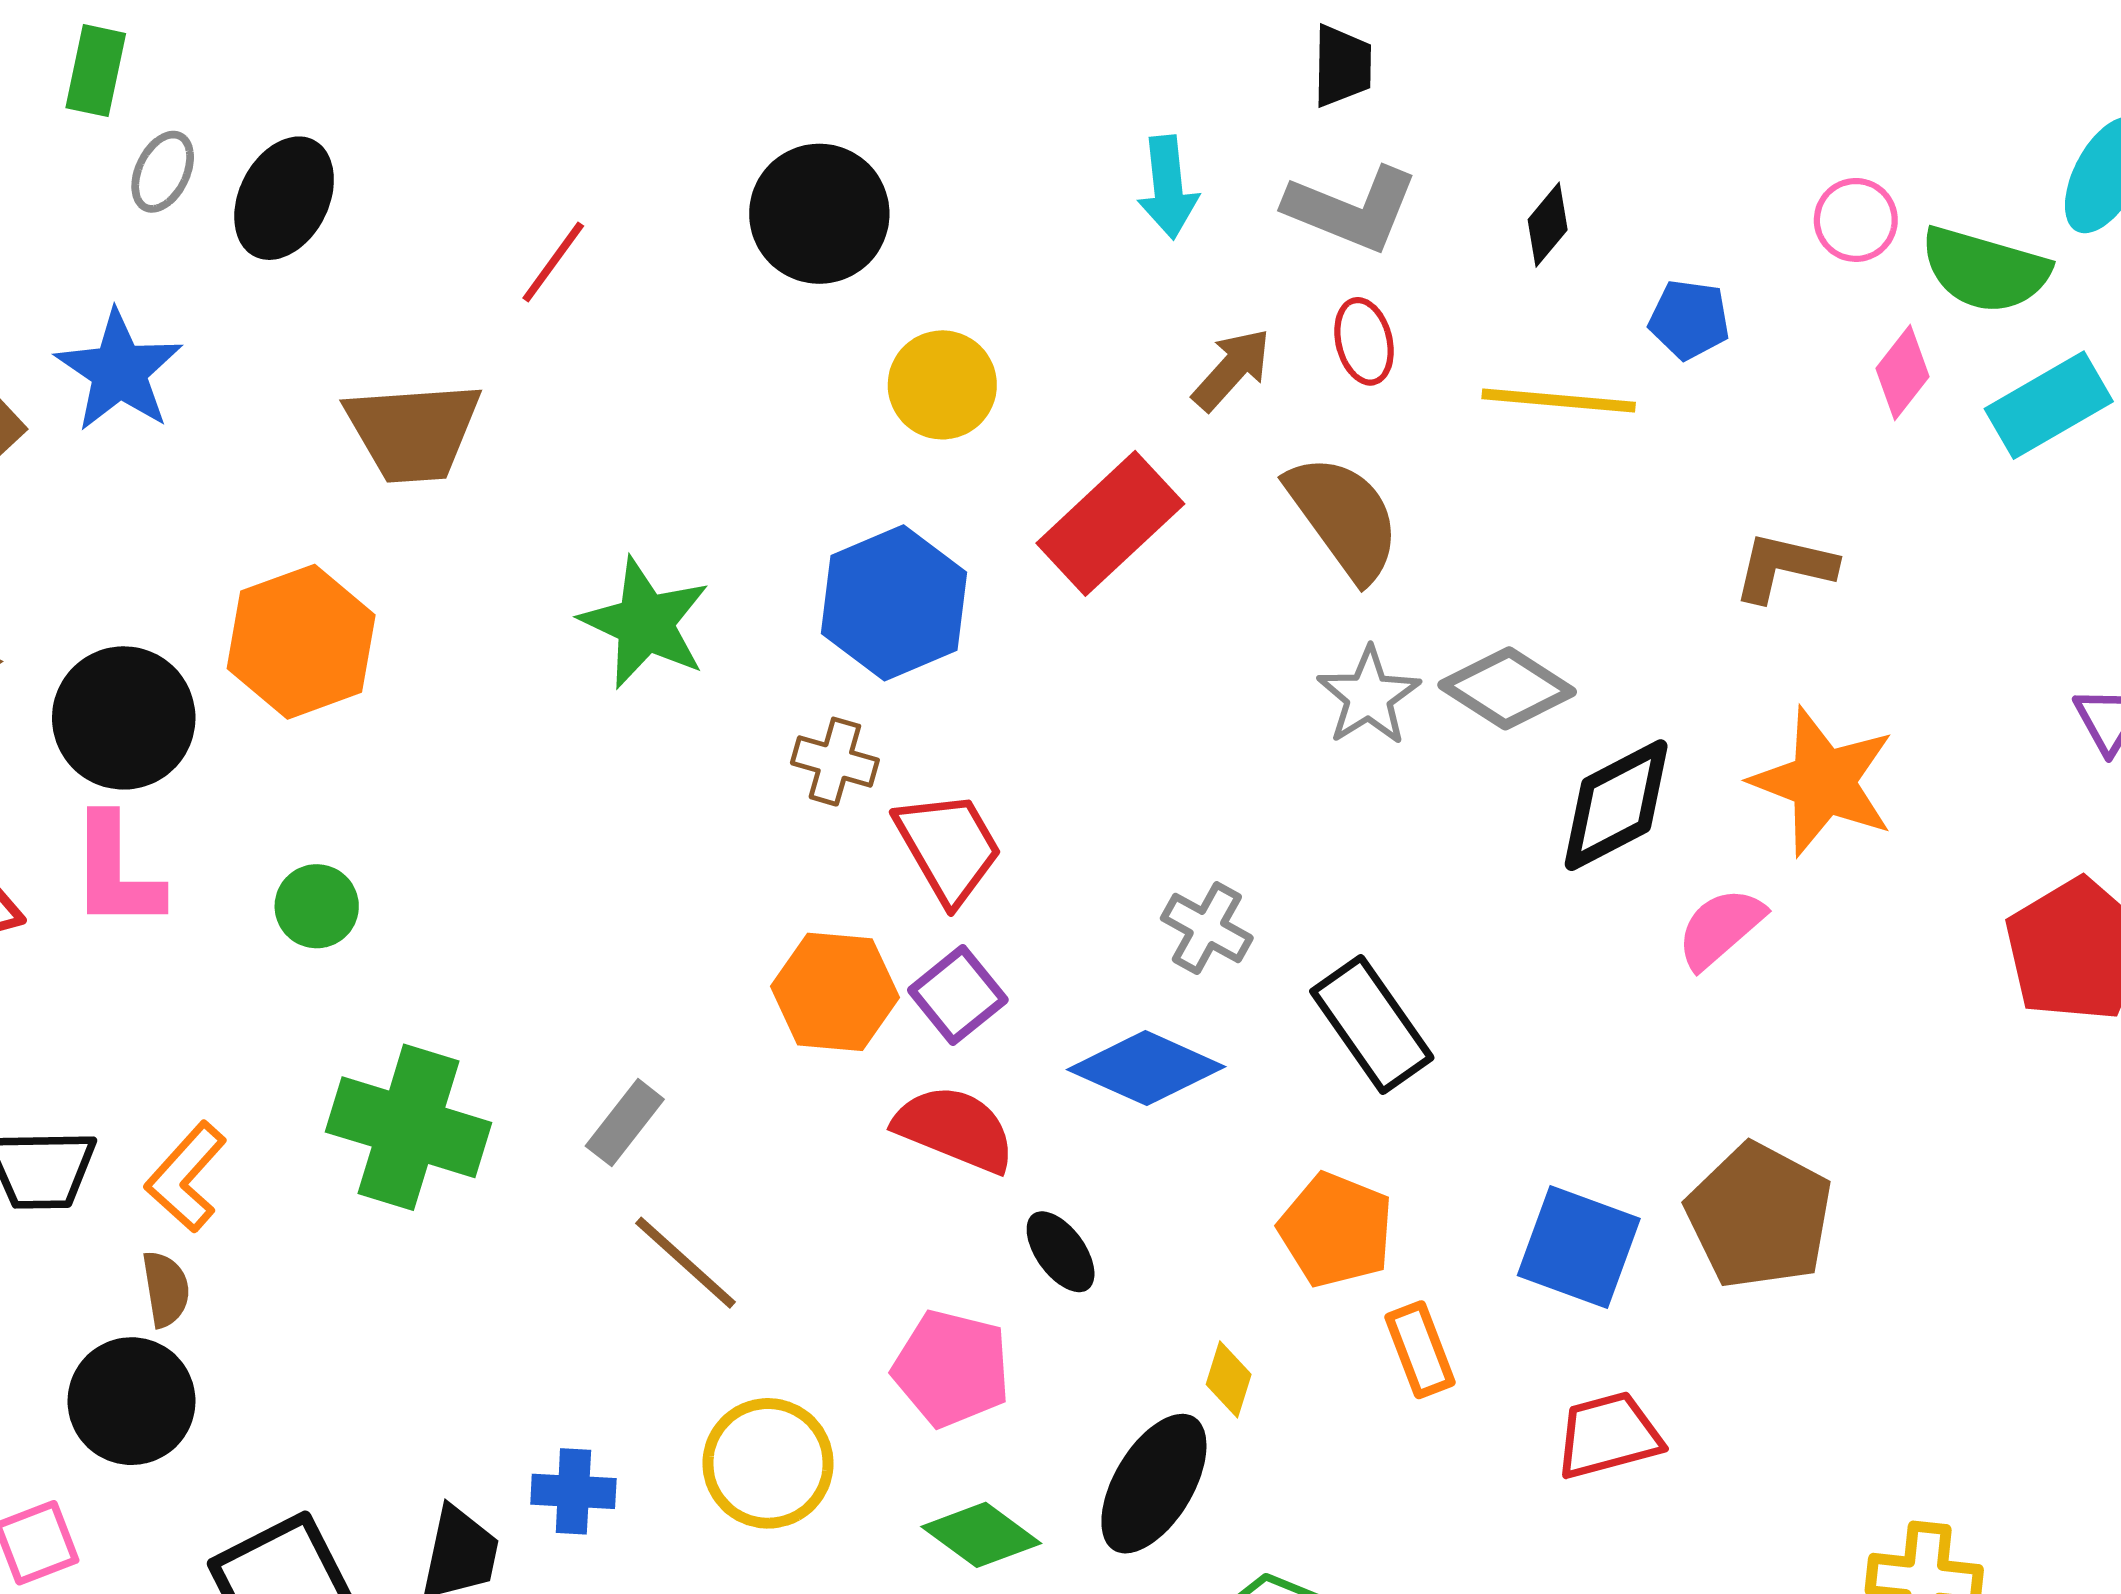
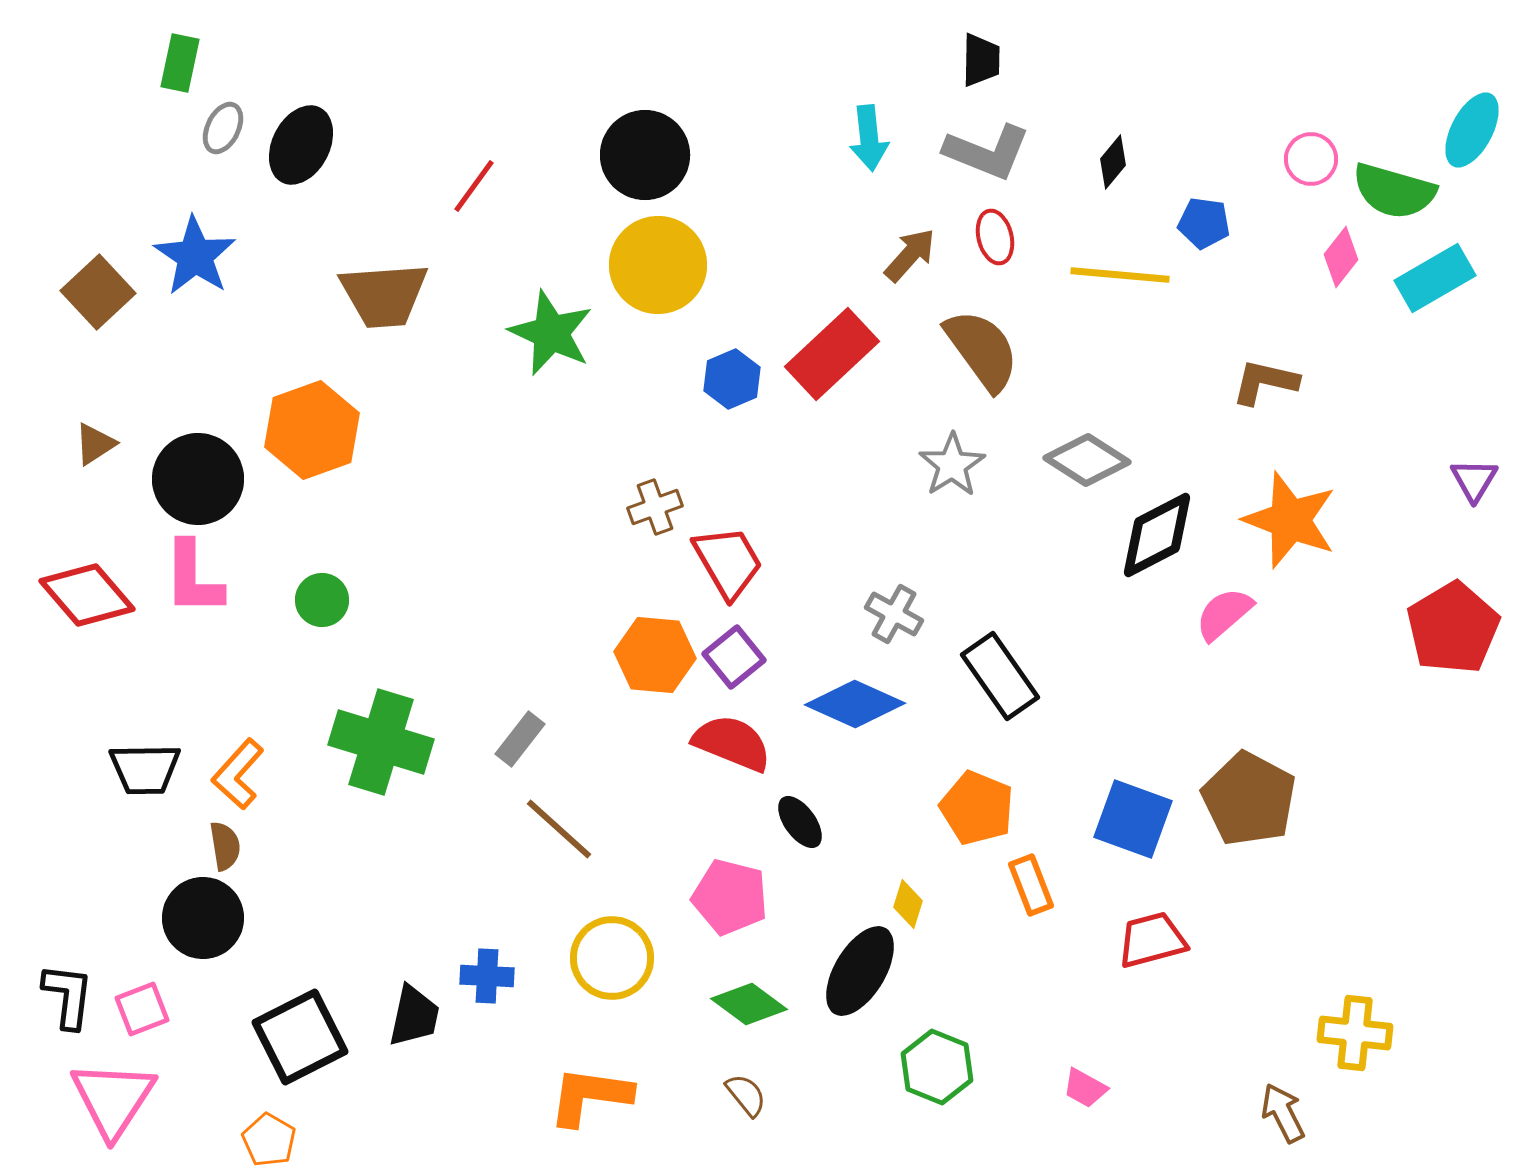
yellow circle: (942, 385) -> (658, 265), moved, size x1.4
blue hexagon: (894, 603) -> (732, 379), moved, size x0.6
green star: (645, 623) -> (551, 333), moved
gray star: (1369, 696) -> (952, 465), moved
brown cross: (835, 762) -> (655, 507), turned -36

